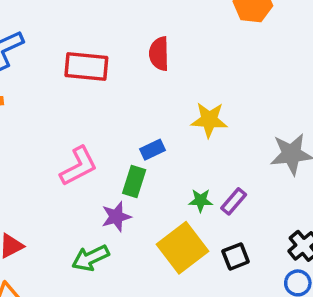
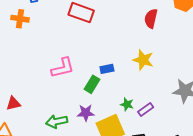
red semicircle: (159, 54) -> (151, 19), moved
purple star: (116, 217) -> (86, 113), moved

